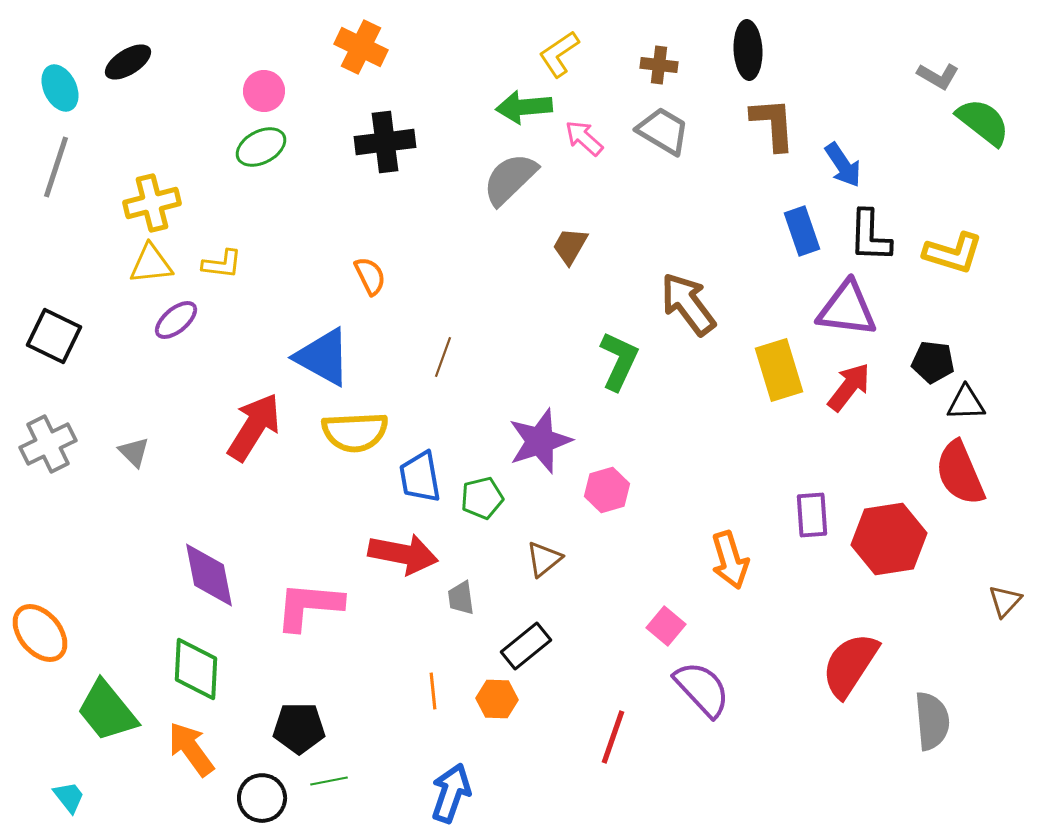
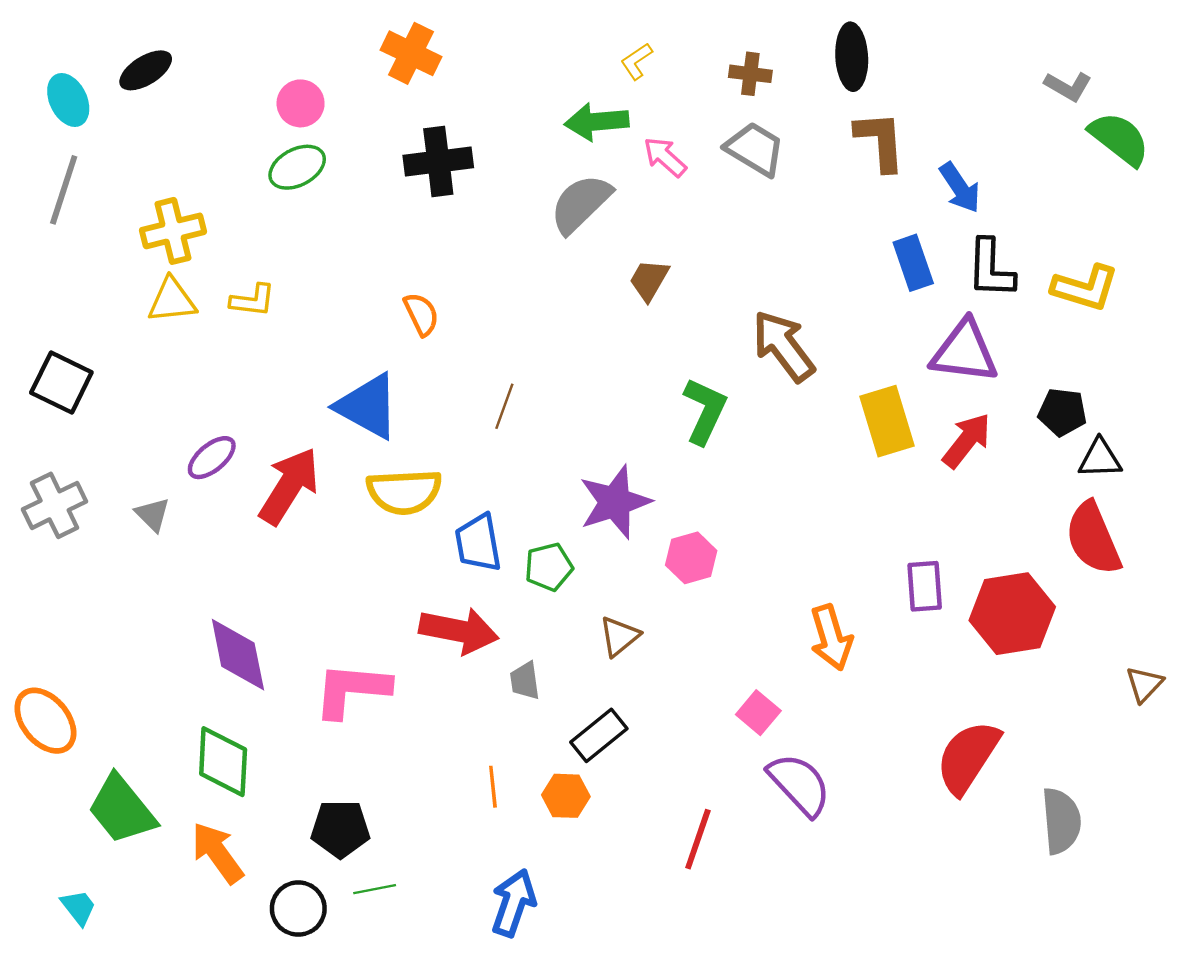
yellow L-shape: (559, 54) -> (636, 61), size x0.7
purple ellipse: (176, 320) -> (212, 458), moved

